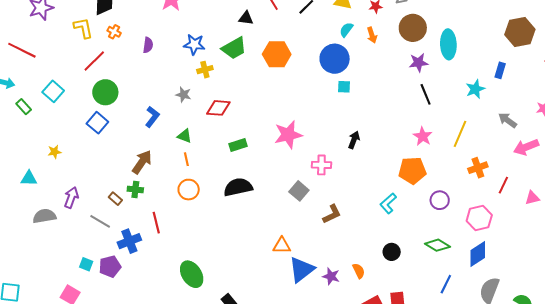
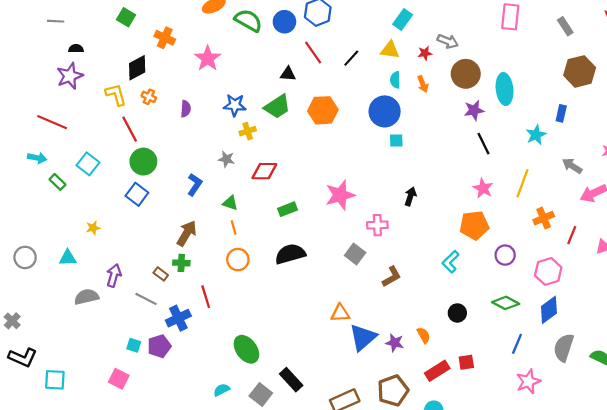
cyan semicircle: (346, 30) -> (395, 80), turned -35
red line: (94, 61) -> (130, 129), turned -70

